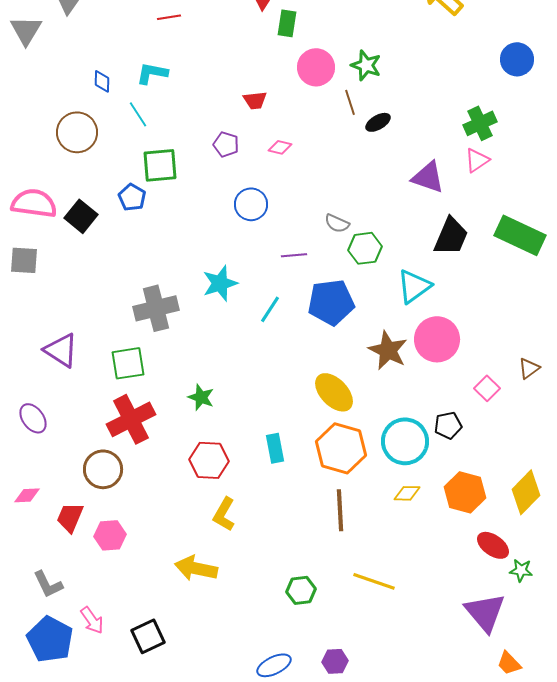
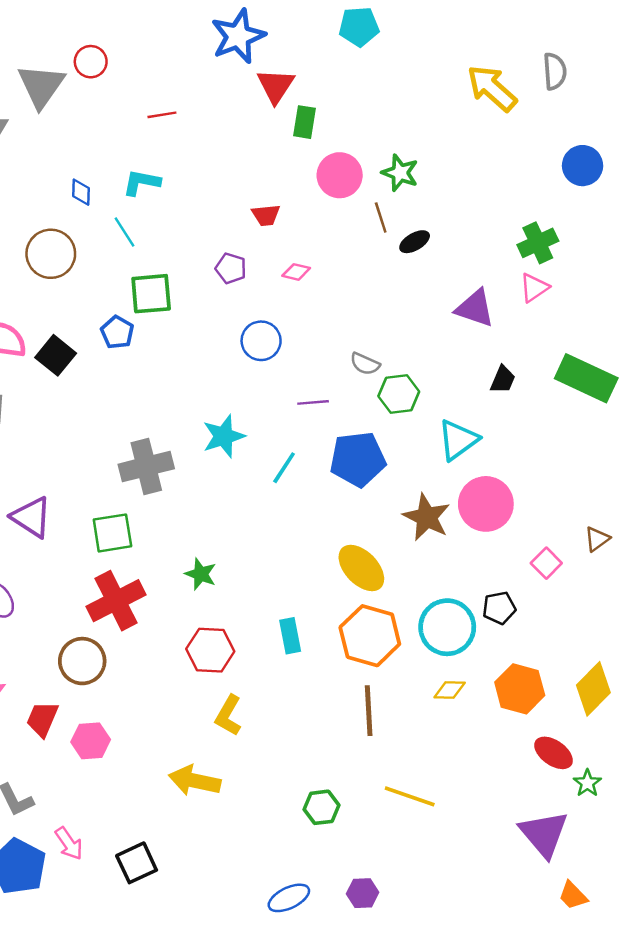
black trapezoid: (451, 236) -> (503, 379), size x0.6
green star: (521, 570) -> (587, 783), turned 30

